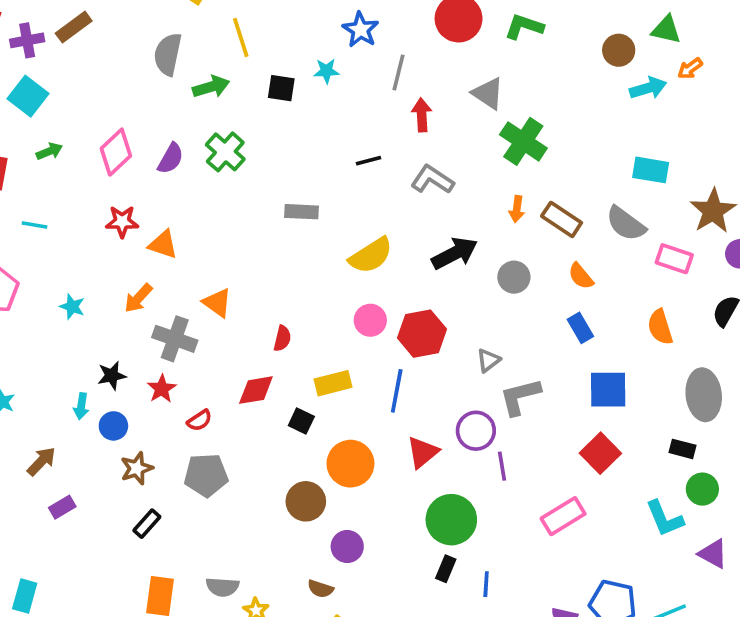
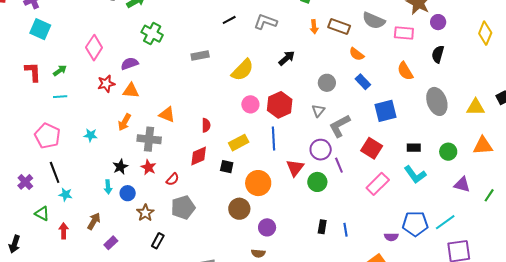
green arrow: (49, 151) -> (60, 71), moved
purple semicircle: (171, 158) -> (130, 64), moved, turned -126
black arrow: (455, 253) -> (287, 58), size x0.7
gray circle: (514, 277) -> (327, 83), moved
black rectangle: (683, 449) -> (414, 148), moved
red square: (600, 453) -> (372, 148), moved
cyan L-shape: (665, 519) -> (415, 175), moved
green circle: (451, 520) -> (317, 182), moved, size x0.7

